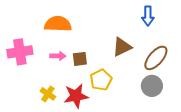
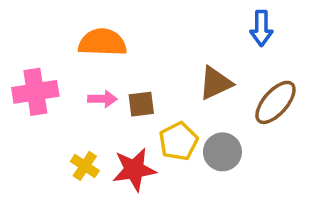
gray circle: (152, 86) -> (222, 152), moved

